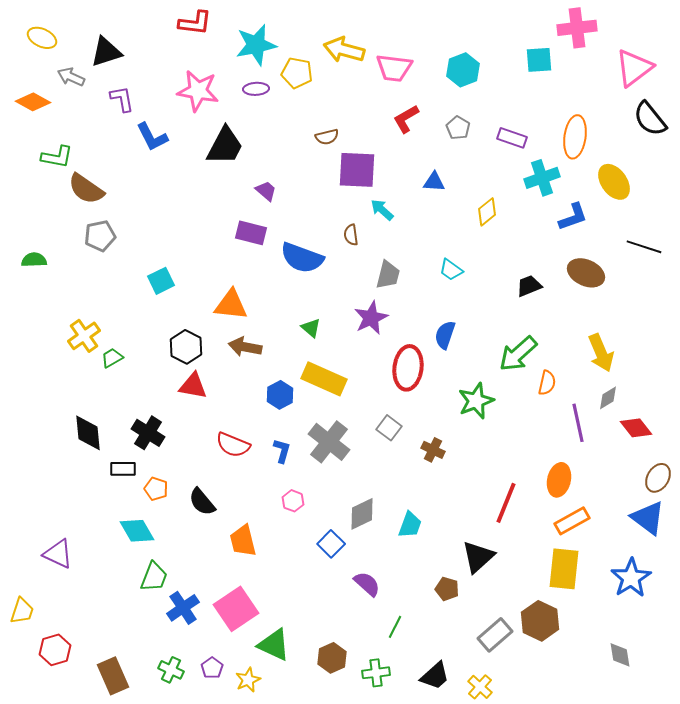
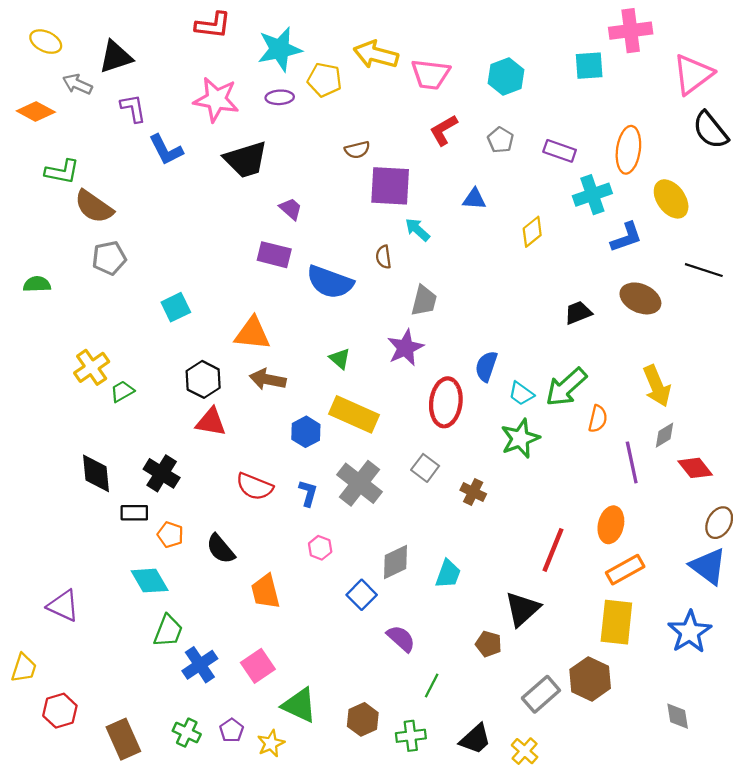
black trapezoid: (225, 146) -> (246, 160), turned 45
cyan trapezoid: (451, 270) -> (521, 394), moved
pink square: (236, 609) -> (258, 666), size x0.7

